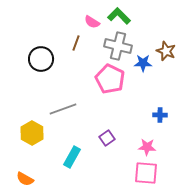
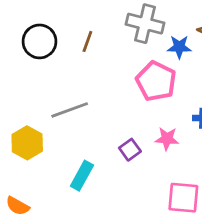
brown line: (76, 43) -> (87, 41), moved
pink pentagon: (110, 79) -> (156, 81), moved
pink star: (147, 147) -> (167, 139), moved

